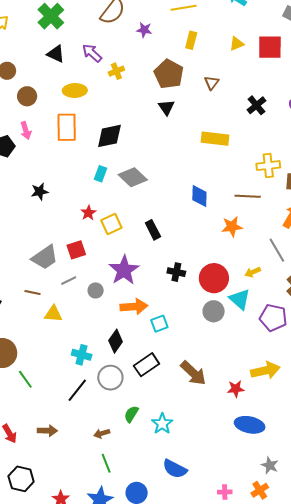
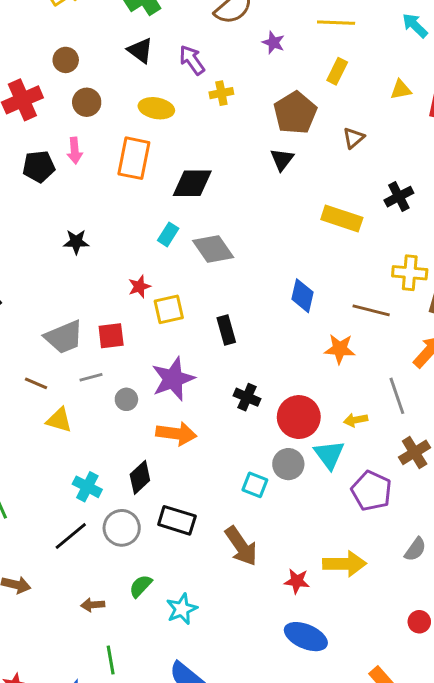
black cross: (257, 105) -> (399, 197), moved
cyan square: (159, 324) -> (255, 485), moved, turned 30
black rectangle: (147, 365) -> (177, 520), turned 40
green line: (106, 463) -> (111, 660), moved

